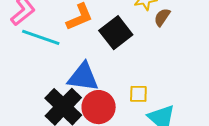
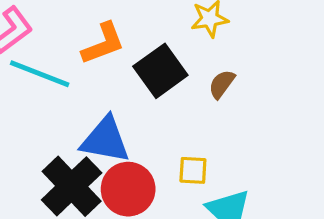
brown semicircle: (162, 17) -> (222, 84), moved

